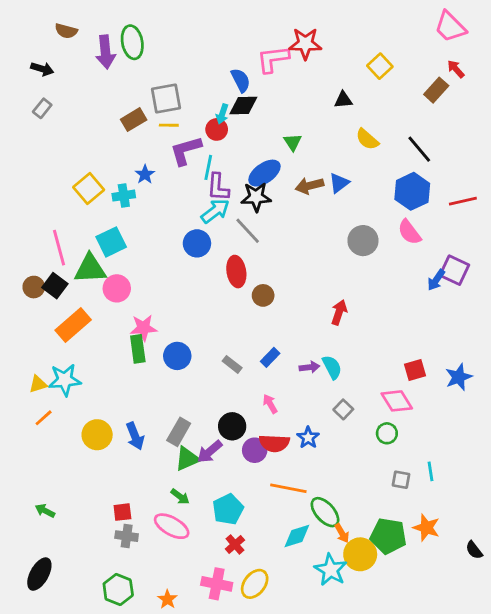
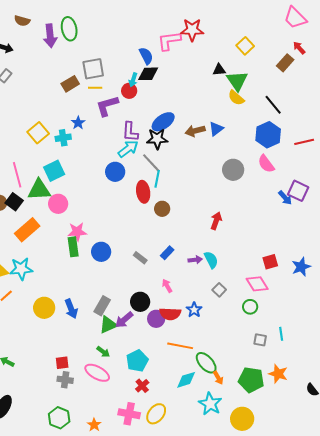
green triangle: (293, 142) -> (237, 81), moved, size x1.6
cyan line: (208, 167) -> (157, 179), moved
blue arrow: (436, 280) -> (285, 198), turned -77
yellow circle: (360, 554) -> (242, 419), moved

